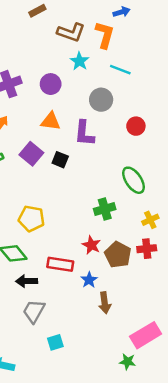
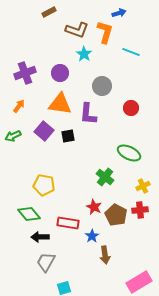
cyan line: (120, 70) -> (131, 52), moved
orange triangle: (51, 121) -> (60, 104), size x1.4
black square: (60, 160) -> (68, 136), turned -32
green ellipse: (134, 180) -> (129, 153), turned -30
green cross: (105, 209) -> (105, 177), turned -36

